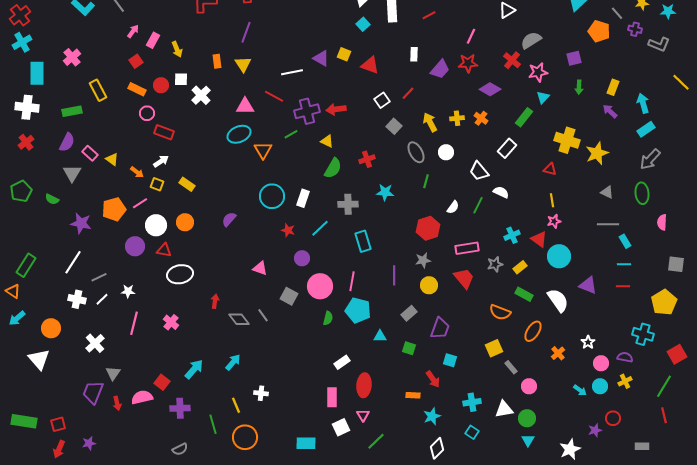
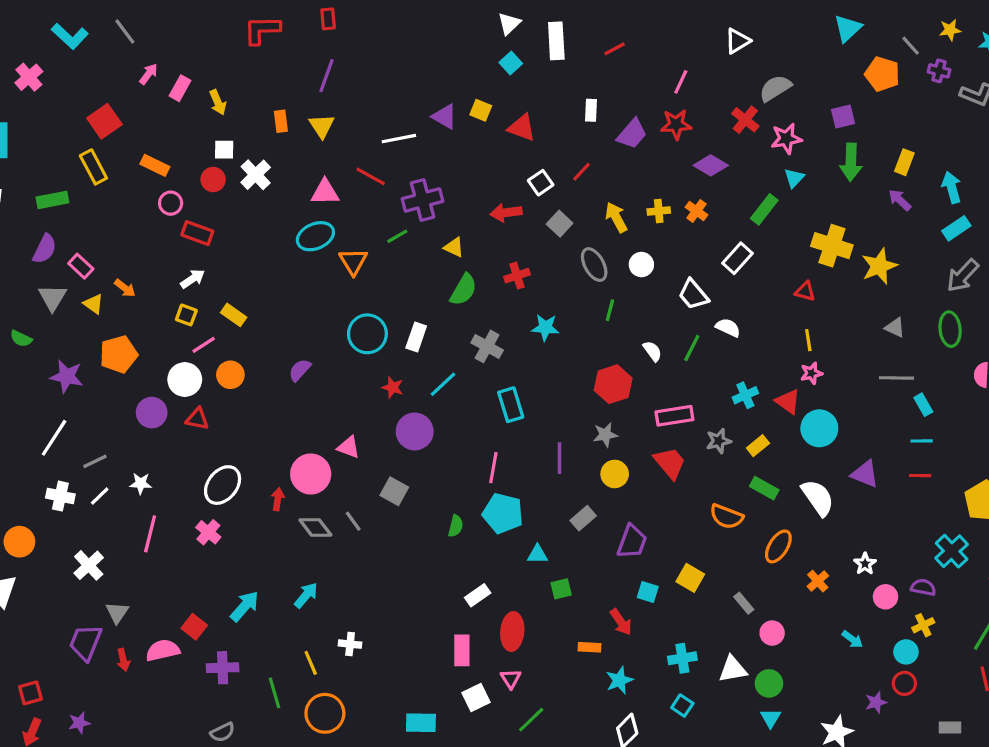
pink cross: (72, 57) -> (29, 77), moved
red square: (136, 61) -> (104, 121), moved, size x1.5
red circle: (161, 85) -> (213, 180), moved
green arrow: (579, 87) -> (851, 162), size x1.6
red arrow: (336, 109) -> (506, 213), moved
yellow triangle: (112, 159) -> (93, 304), moved
orange arrow: (137, 172) -> (125, 288), moved
pink line: (140, 203) -> (204, 345), moved
gray cross: (348, 204) -> (487, 346), turned 30
white semicircle: (453, 207) -> (652, 351), turned -72
purple circle: (302, 258) -> (415, 431), size x1.5
white ellipse: (180, 274) -> (223, 485), moved, turned -40
pink circle: (320, 286) -> (311, 474), moved
cyan cross: (643, 334) -> (952, 551), turned 30
green square: (409, 348) -> (561, 589), moved, turned -32
yellow square: (494, 348) -> (690, 578), moved, turned -36
cyan circle: (600, 386) -> (906, 652), moved

